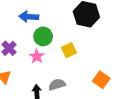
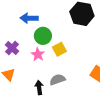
yellow square: (69, 50) -> (59, 49), moved

